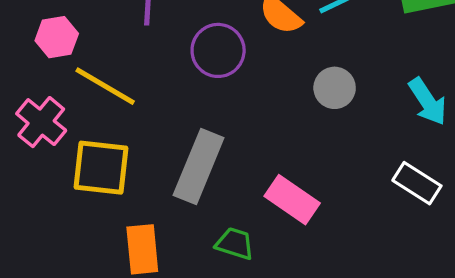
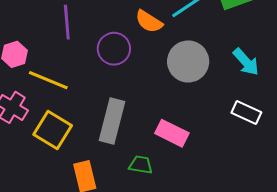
gray circle: (335, 88) -> (188, 61), size x1.6
yellow square: (101, 168) -> (53, 130), turned 33

